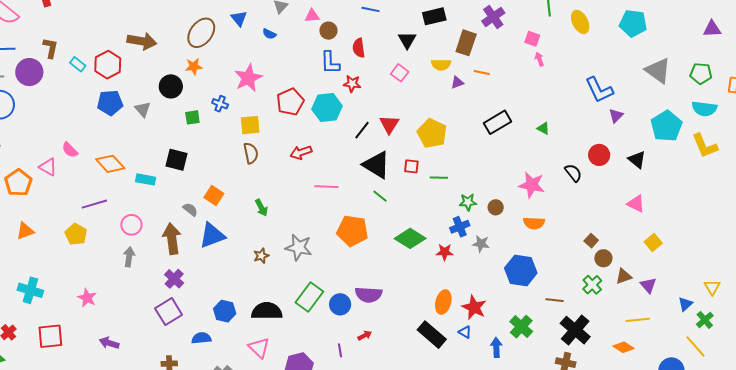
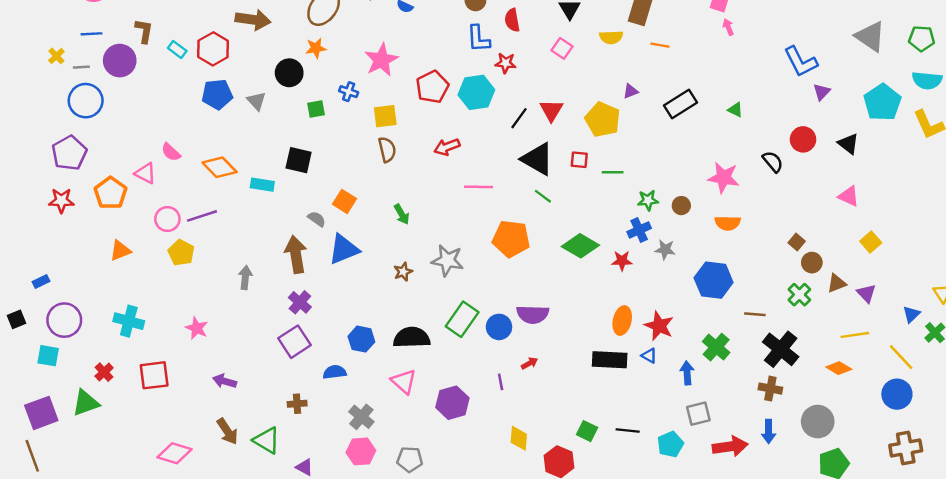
purple triangle: (457, 82) -> (631, 91), moved
pink circle: (131, 225) -> (167, 219), moved
black rectangle: (432, 335) -> (610, 360), turned -36
yellow line: (696, 347) -> (901, 357), moved

